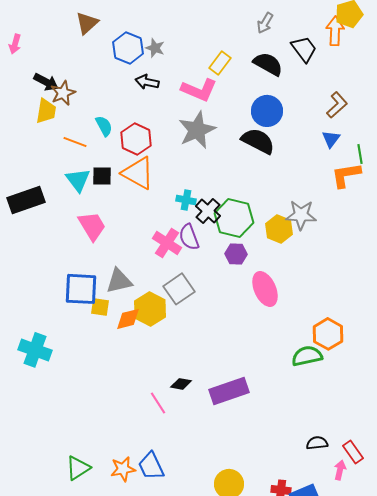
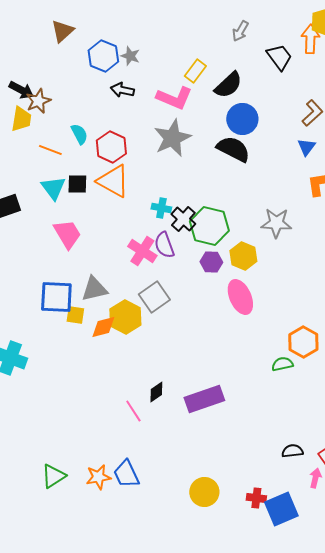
black semicircle: (268, 64) -> (228, 85), moved, turned 108
yellow hexagon: (279, 229) -> (243, 256), moved
green semicircle: (307, 356) -> (282, 364), size x0.7
black diamond: (181, 384) -> (156, 392), turned -45

